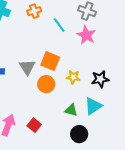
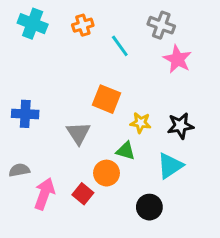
pink star: (86, 35) -> (177, 59), moved
gray triangle: (27, 67) -> (78, 133), moved
orange circle: (46, 84) -> (106, 173), moved
green triangle: (71, 110) -> (126, 151), moved

